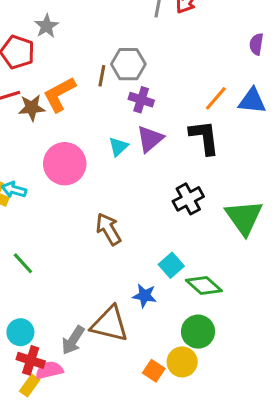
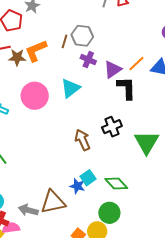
purple triangle: (150, 139) -> (113, 70), moved
cyan triangle: (118, 147) -> (70, 88), size x1.5
brown arrow: (108, 229) -> (82, 140), moved
cyan square: (171, 265) -> (88, 178), moved
brown triangle: (110, 324) -> (53, 202), turned -32
gray arrow: (73, 340) -> (28, 210), turned 66

